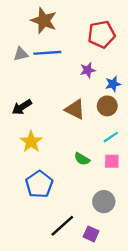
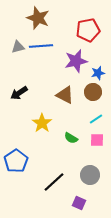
purple star: (88, 70) -> (76, 61), size x1.6
yellow star: (31, 142) -> (42, 123), moved
blue pentagon: (39, 184) -> (16, 161), moved
black line: (62, 226) -> (54, 182), moved

